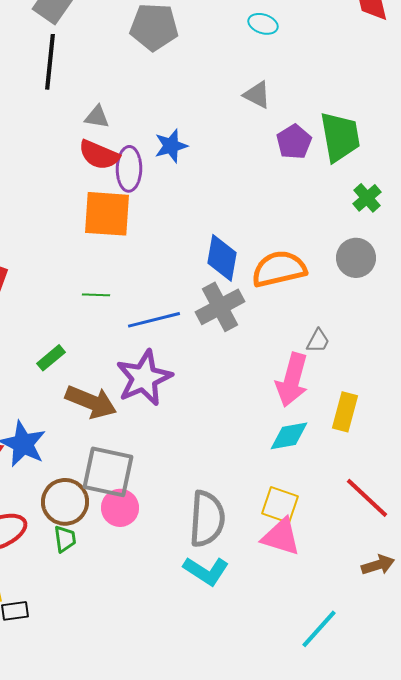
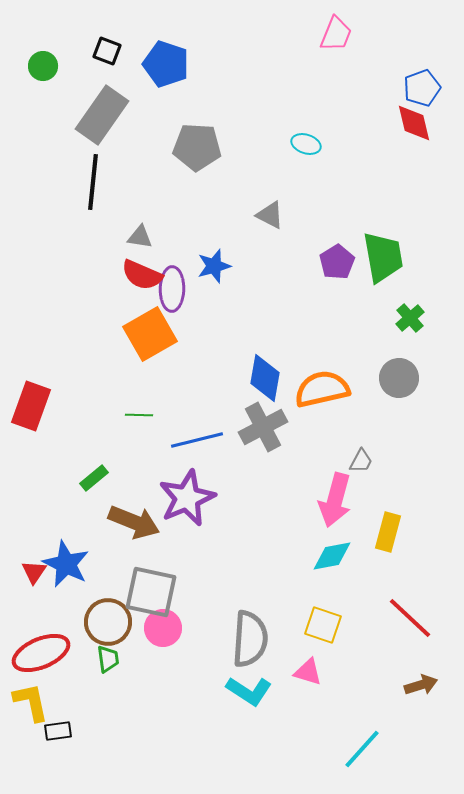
gray triangle: (257, 95) -> (270, 215), moved
orange square: (107, 214) -> (150, 334), turned -34
pink triangle: (281, 537) -> (308, 672), moved, size x0.7

